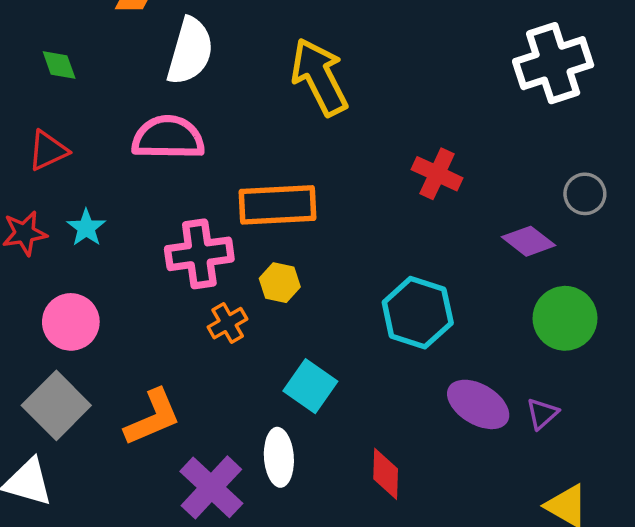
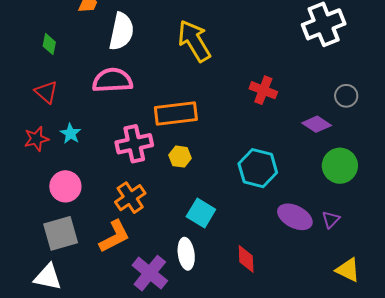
green diamond: (59, 65) -> (49, 44), turned 35
red triangle: (48, 151) -> (46, 92), turned -50
orange cross: (228, 323) -> (130, 198), moved, size x1.4
gray square: (56, 405) -> (61, 233), turned 33

